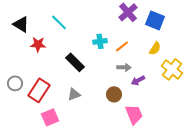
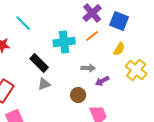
cyan cross: (100, 41) -> (64, 42), size x1.5
orange line: (122, 46) -> (92, 36), moved
gray triangle: (74, 94) -> (44, 84), moved

